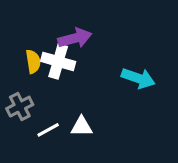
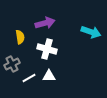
white cross: (58, 61) -> (47, 49), moved
cyan arrow: (138, 78) -> (91, 32), moved

